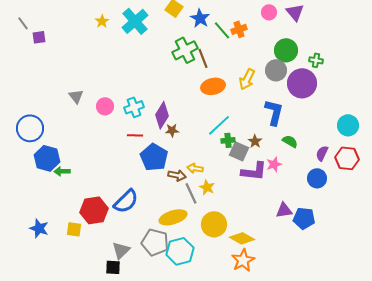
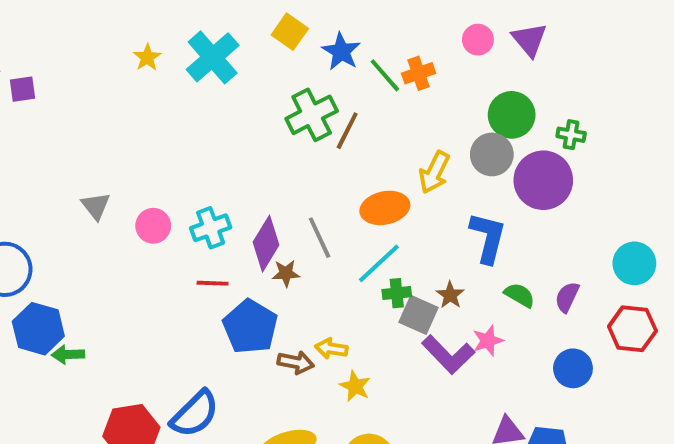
brown line: (203, 58) -> (347, 131), turned 48
orange ellipse: (213, 86) -> (385, 208), moved
purple semicircle: (322, 153) -> (567, 297), moved
purple L-shape: (254, 171) -> (448, 354), turned 40
gray line: (191, 193) -> (320, 238), moved

